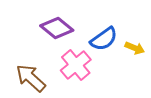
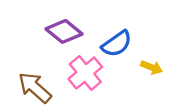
yellow arrow: (135, 48) -> (152, 67), moved

